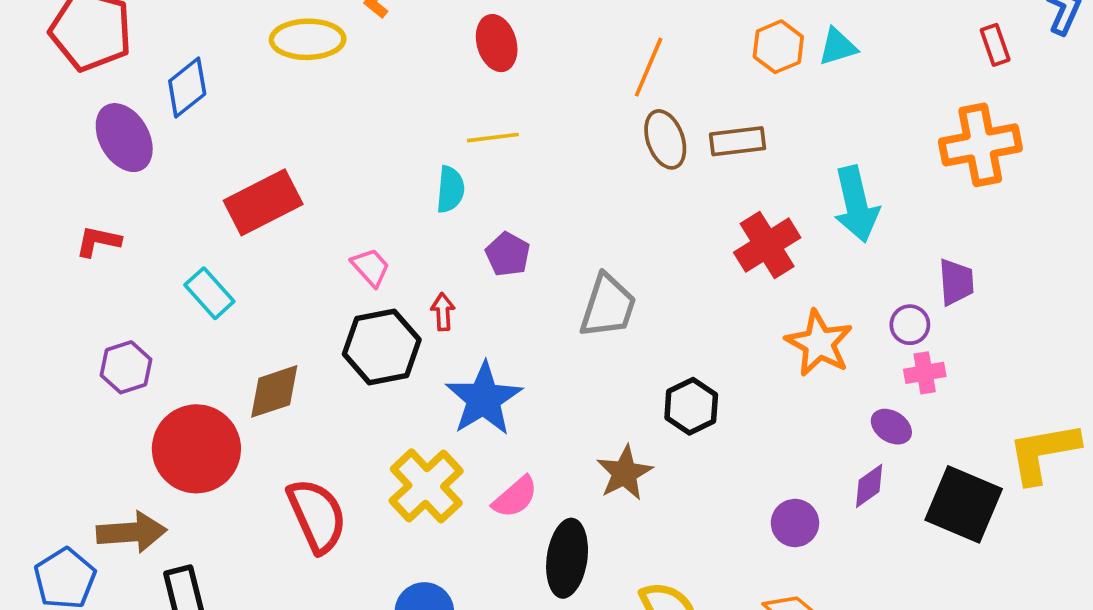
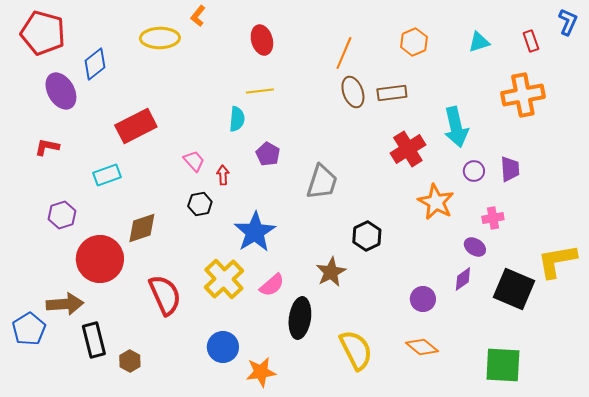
cyan triangle: (838, 47) -> (479, 42), moved
cyan rectangle: (209, 293) -> (107, 175), turned -68
red arrow: (443, 312) -> (223, 175), moved
purple circle: (910, 325) -> (474, 171), moved
black hexagon: (382, 347) -> (200, 204), size x0.6

